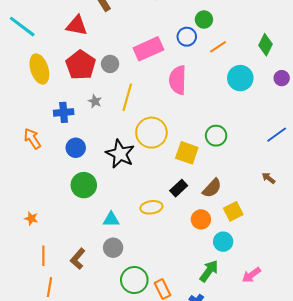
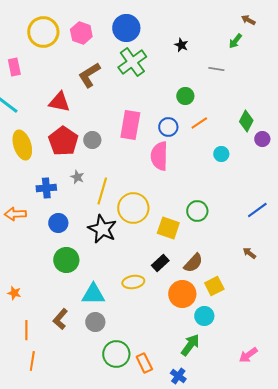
blue circle: (187, 37) -> (168, 127), moved
pink rectangle: (148, 49) -> (130, 125), turned -56
cyan circle: (240, 78) -> (221, 154), size x0.6
purple circle: (282, 78) -> (262, 139), moved
yellow line: (127, 97) -> (102, 191), moved
orange arrow: (32, 139) -> (15, 214), turned -60
cyan triangle: (111, 219) -> (93, 294), size x1.4
orange circle: (201, 219) -> (182, 294), size x1.4
brown L-shape: (78, 259) -> (60, 319), moved
pink arrow: (251, 275) -> (248, 355), moved

